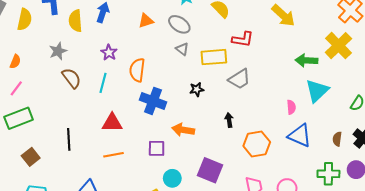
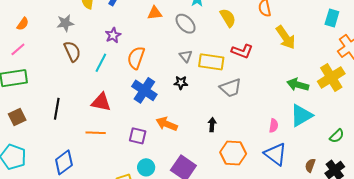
gray triangle: (182, 49) -> (186, 56), moved
black star: (197, 89) -> (181, 83), moved

